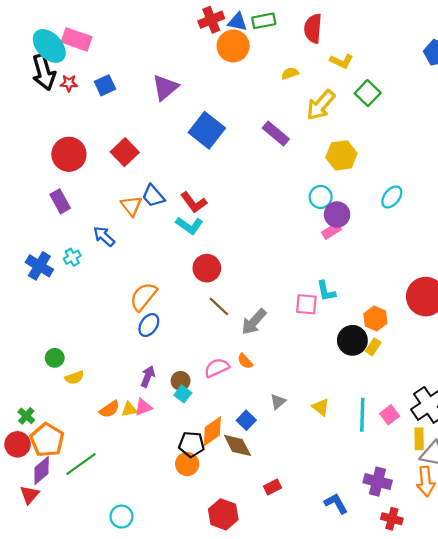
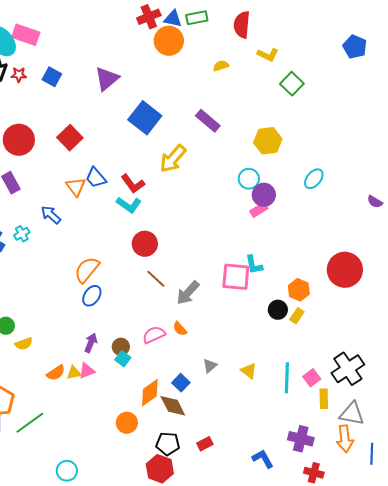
blue square: (105, 85) -> (52, 77), turned -36
yellow arrow: (321, 105) -> (173, 159), moved
pink square: (306, 304) -> (236, 277), size x1.4
black circle: (352, 340) -> (278, 310), size x0.7
yellow rectangle: (419, 439) -> (324, 399), moved
black pentagon: (192, 444) -> (168, 444), moved

